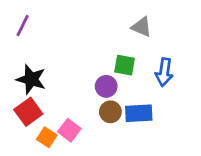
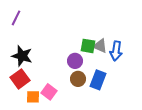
gray triangle: (142, 27) -> (100, 46), moved
blue rectangle: (139, 113) -> (98, 80), turned -66
orange square: (47, 137) -> (33, 97), turned -32

